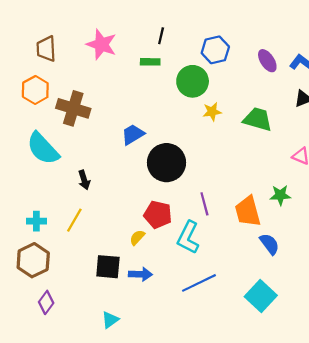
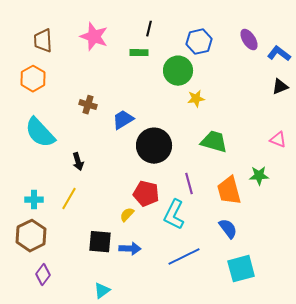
purple ellipse: (267, 61) -> (249, 40), moved
brown cross: (73, 108) -> (88, 105), moved, size x0.6
green trapezoid: (258, 119) -> (214, 142), moved
blue semicircle: (269, 244) -> (228, 229), moved
cyan square: (261, 296) -> (241, 269), turned 32

